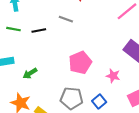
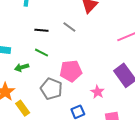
green line: (14, 29) -> (42, 53), moved
gray pentagon: (72, 98) -> (51, 89), moved

